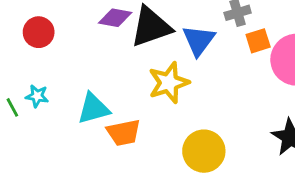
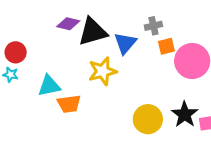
red circle: (39, 32) -> (16, 52), moved
yellow circle: (204, 151) -> (148, 119), moved

